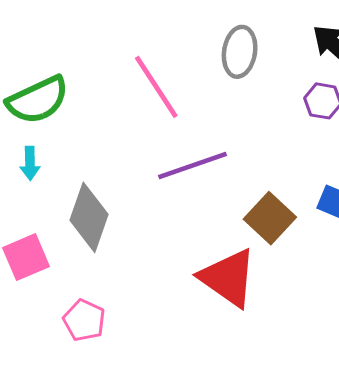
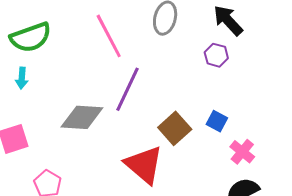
purple line: (193, 165) -> (128, 89), turned -51
gray diamond: (89, 217) -> (82, 117), moved, turned 69

